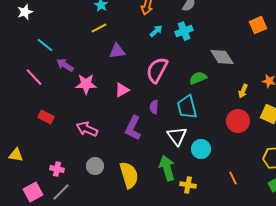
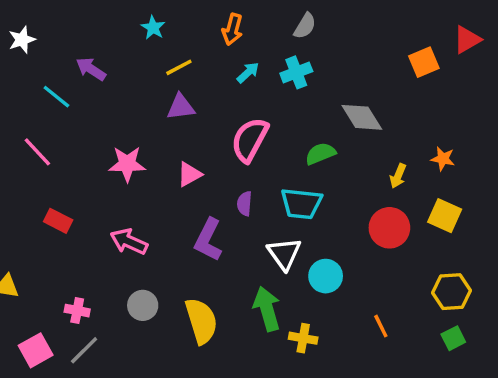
yellow line: (99, 28) -> (179, 67), moved
purple arrow: (65, 65) -> (91, 69), moved
cyan trapezoid: (187, 107) -> (301, 204), turned -70

